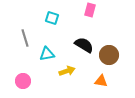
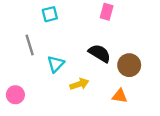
cyan square: (52, 18) -> (50, 14), moved, turned -32
cyan triangle: (47, 54) -> (56, 64), turned -35
pink circle: (23, 81) -> (15, 95), moved

